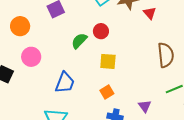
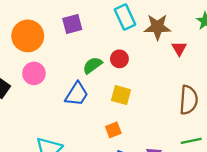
orange circle: (20, 26) -> (28, 36), size x1.4
blue trapezoid: (65, 83) -> (77, 94), moved

